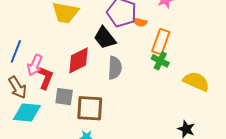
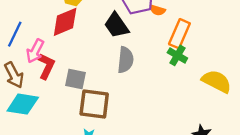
red diamond: (79, 60) -> (65, 22), moved
gray square: (64, 97) -> (76, 79), moved

